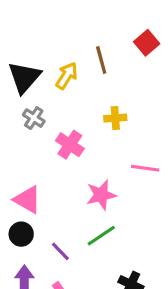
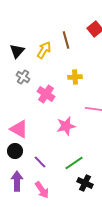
black triangle: (24, 77) -> (17, 51), size x0.7
green line: (101, 236) -> (74, 163), moved

